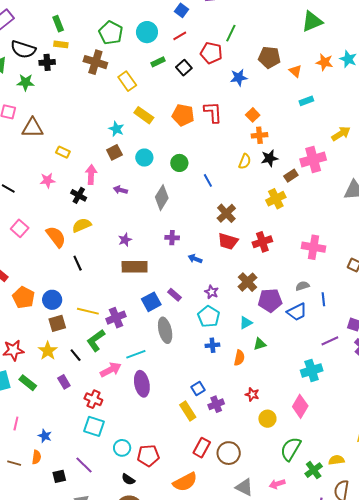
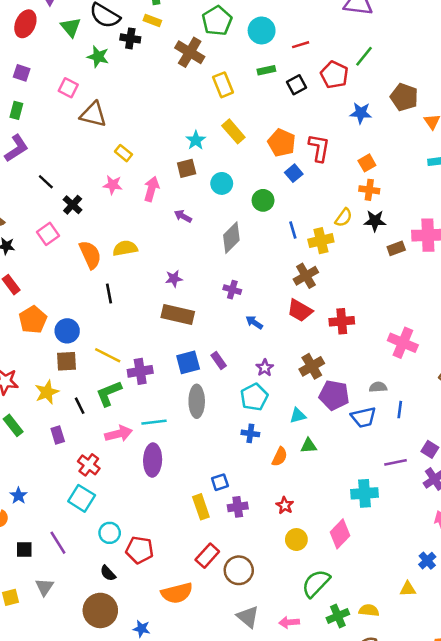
blue square: (181, 10) -> (294, 173), moved
pink star: (47, 180) -> (113, 185), moved
black cross: (79, 195) -> (73, 205), moved
yellow cross: (276, 199) -> (321, 241), moved

